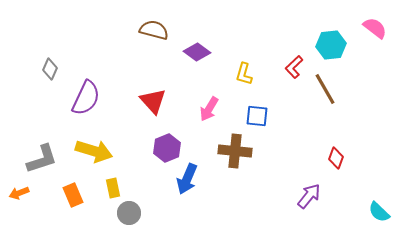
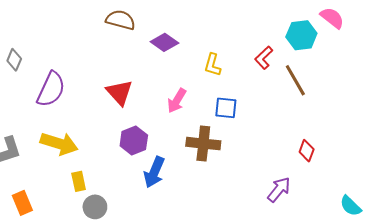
pink semicircle: (375, 28) -> (332, 18), moved
orange rectangle: (73, 195) -> (22, 203), moved

